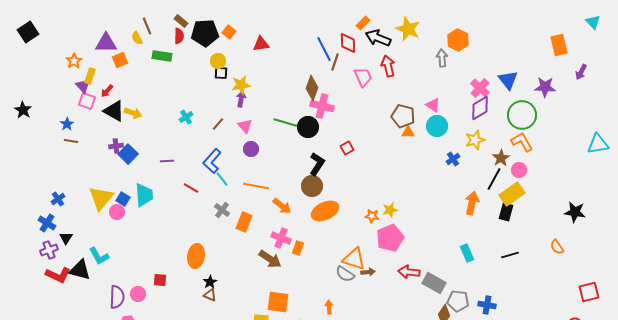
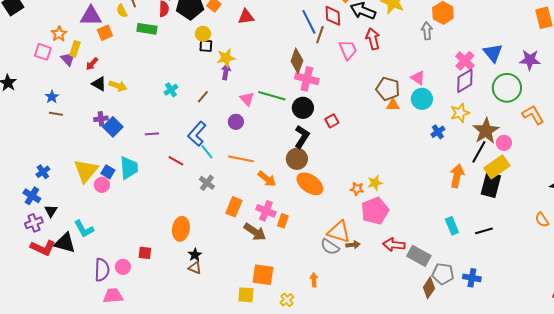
pink square: (87, 101) -> (43, 52), moved
black triangle: (114, 111) -> (99, 84), size x0.7
pink triangle: (245, 126) -> (247, 99), moved
black circle: (308, 127) -> (303, 108), moved
orange L-shape: (522, 142) -> (533, 115), moved
brown star: (501, 158) -> (486, 131), size x1.5
orange ellipse: (325, 211) -> (310, 184), turned 60
black rectangle: (506, 212) -> (491, 185), size x1.4
orange rectangle: (244, 222) -> (234, 207), moved
black line: (510, 255) -> (484, 231), moved

